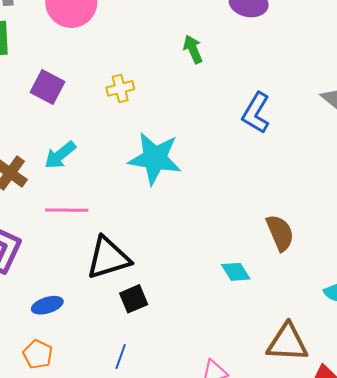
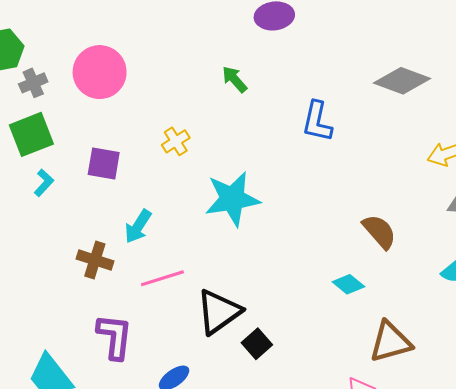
brown triangle: (287, 343) -> (390, 342), moved

